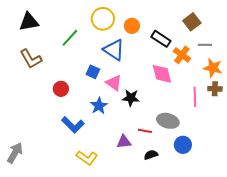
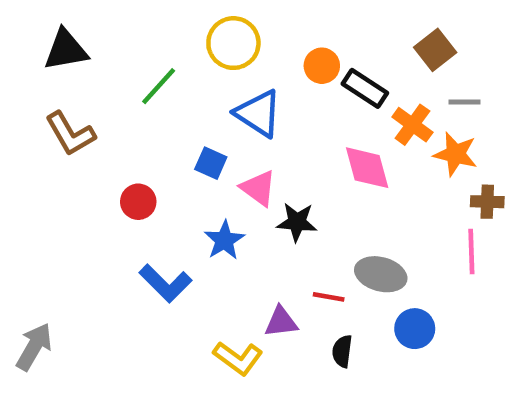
orange circle: (132, 26) -> (322, 66), moved
orange star: (213, 68) -> (456, 154), moved
pink line: (195, 97) -> (471, 252), moved
black semicircle: (151, 155) -> (342, 351), turned -64
yellow L-shape: (87, 158) -> (238, 358), moved

